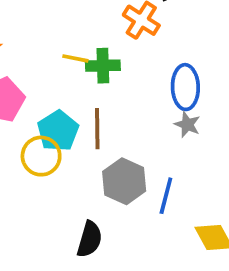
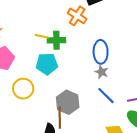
brown line: (97, 129) -> (60, 118), moved
cyan pentagon: (58, 131) -> (47, 64), moved, turned 30
blue line: (166, 196) -> (106, 96), moved, turned -60

